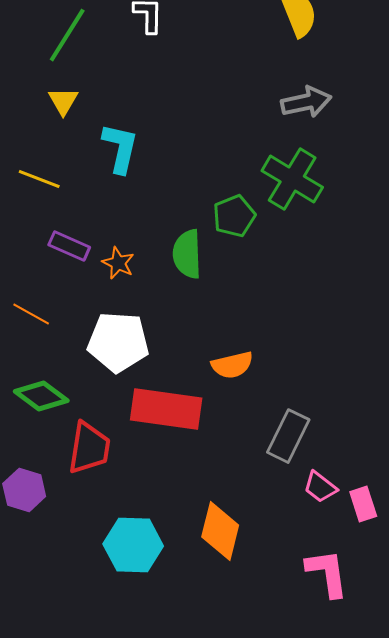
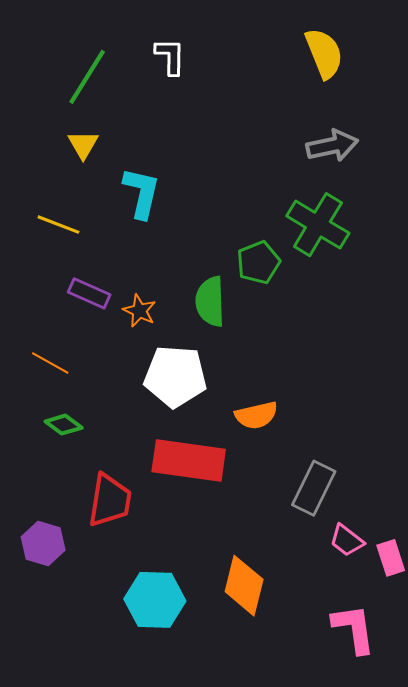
white pentagon: (118, 342) -> (175, 376), moved
green diamond: (41, 396) -> (64, 425), moved, size x0.7

